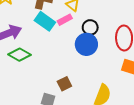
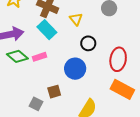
pink rectangle: (65, 20) -> (40, 57), moved
blue circle: (86, 44) -> (75, 69), moved

